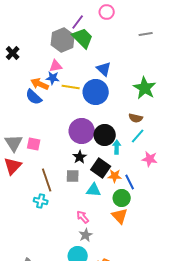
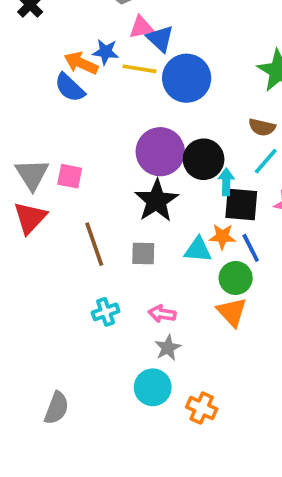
pink triangle: (56, 66) -> (141, 27), moved
blue triangle: (104, 69) -> (160, 39), moved
black star: (80, 157) -> (156, 201), size x1.6
black square: (101, 168) -> (241, 204), moved, turned -30
gray square: (73, 176) -> (143, 253), moved
cyan triangle: (94, 190) -> (198, 250), moved
cyan cross: (41, 201) -> (106, 312), moved, turned -32
pink arrow: (83, 217) -> (162, 314), turned -40

